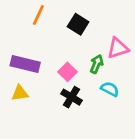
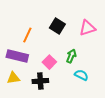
orange line: (38, 15) -> (27, 35), moved
pink triangle: (118, 48) -> (87, 28), moved
black cross: (71, 97) -> (40, 81), moved, turned -35

